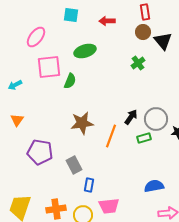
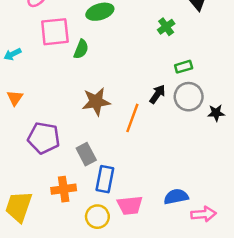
green rectangle: (144, 138) -> (184, 67), moved
blue rectangle: (89, 185) -> (105, 179), size x1.5
blue semicircle: (154, 186) -> (176, 197), moved
orange cross: (56, 209) -> (64, 189), moved

